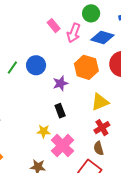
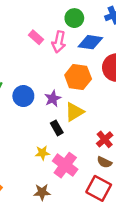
blue circle: (36, 65) -> (23, 96), moved
yellow triangle: (100, 102) -> (74, 112), moved
brown semicircle: (99, 148) -> (104, 162), turned -40

